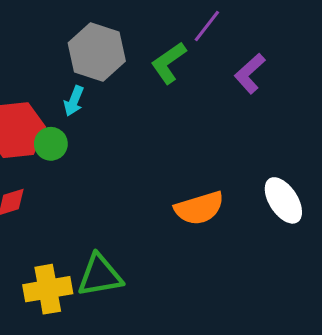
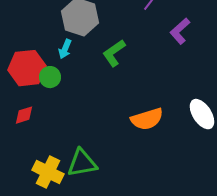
green L-shape: (169, 63) -> (114, 53), moved
yellow cross: (48, 289) -> (48, 172), turned 36

